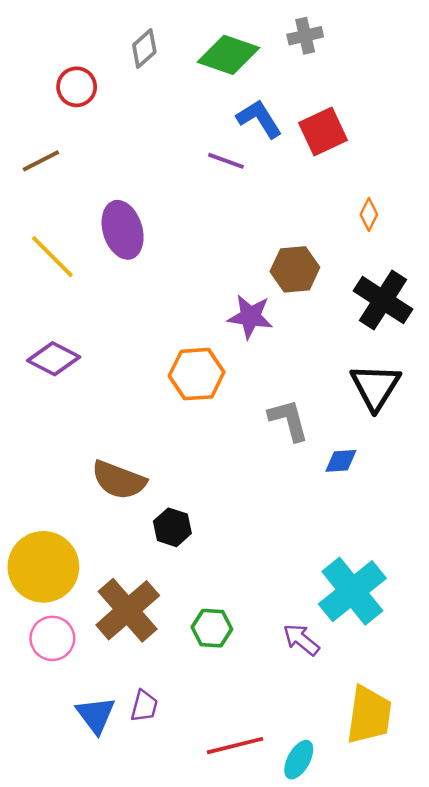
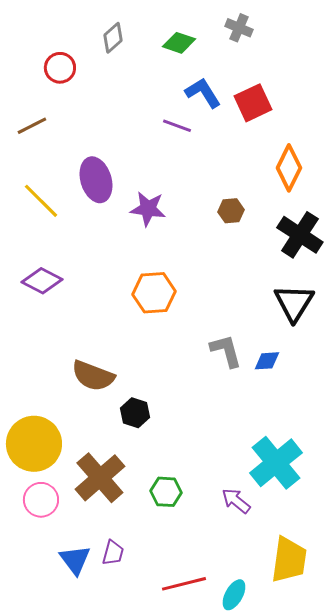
gray cross: (305, 36) -> (239, 28), turned 36
green diamond: (229, 55) -> (179, 43), size x0.7
orange diamond: (369, 214) -> (289, 168), size x1.8
brown hexagon: (295, 269) -> (231, 211), size x0.7
purple star: (250, 317) -> (148, 209), moved
gray L-shape: (289, 420) -> (226, 351), moved

